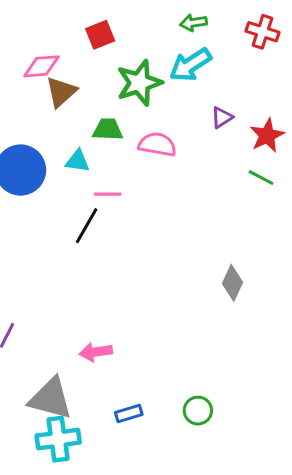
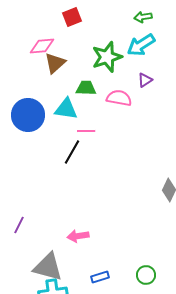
red square: (100, 35) -> (72, 17), moved
purple triangle: (222, 117) -> (145, 80), moved
cyan triangle: (78, 161) -> (66, 109), size x1.4

